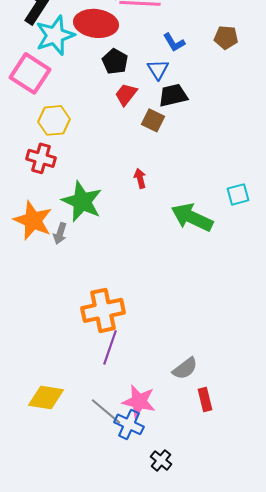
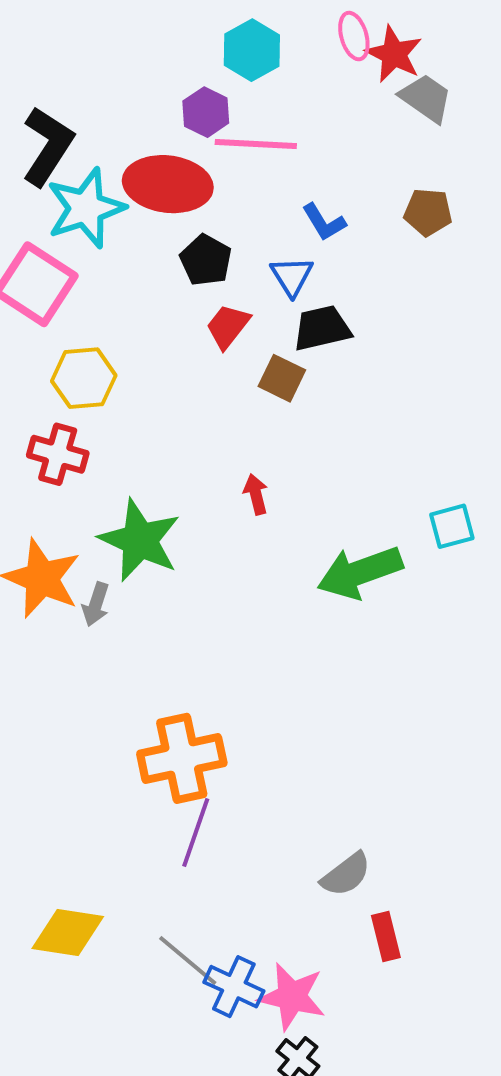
green arrow: (192, 217) -> (360, 572), turned -45
pink star: (139, 401) -> (292, 997), moved

